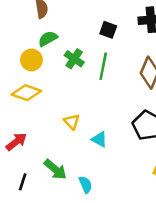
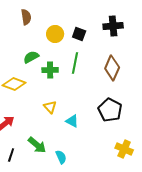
green semicircle: (48, 39) -> (31, 57), moved
green cross: (74, 59) -> (50, 70), moved, turned -35
yellow circle: (31, 60) -> (55, 34), moved

